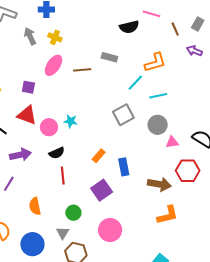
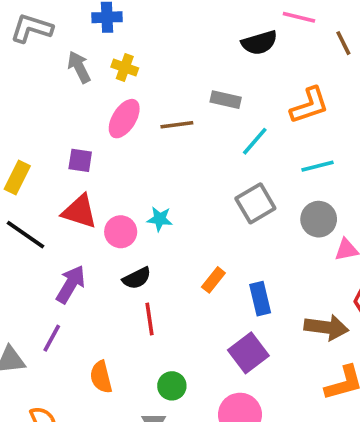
cyan line: (135, 83) -> (255, 141), moved
purple arrow: (20, 155) -> (71, 284), turned -45
purple square: (102, 190) -> (248, 353), moved

